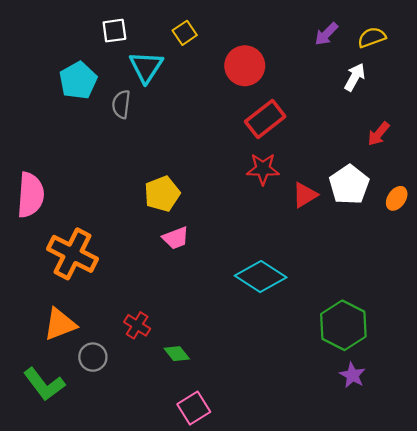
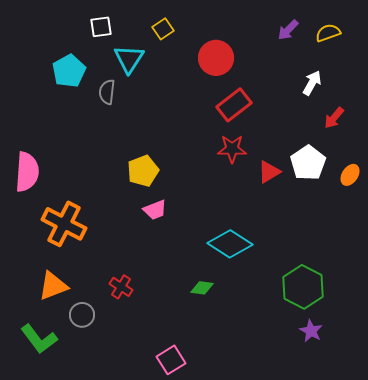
white arrow: (355, 77) -> (312, 83), moved
green diamond: (177, 354) -> (202, 288), moved, turned -45

